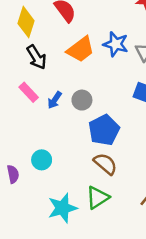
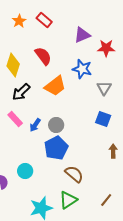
blue star: (116, 44) -> (82, 69), moved
black arrow: (36, 57) -> (21, 92), turned 78
blue pentagon: (104, 130) -> (56, 148), moved

